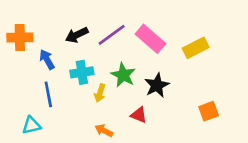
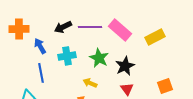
purple line: (112, 35) -> (90, 27), turned 35
yellow arrow: (100, 93) -> (90, 83), moved, turned 96
red triangle: (139, 115) -> (127, 89), moved, turned 32

